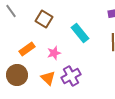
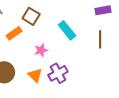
orange rectangle: (27, 49) -> (14, 33), moved

